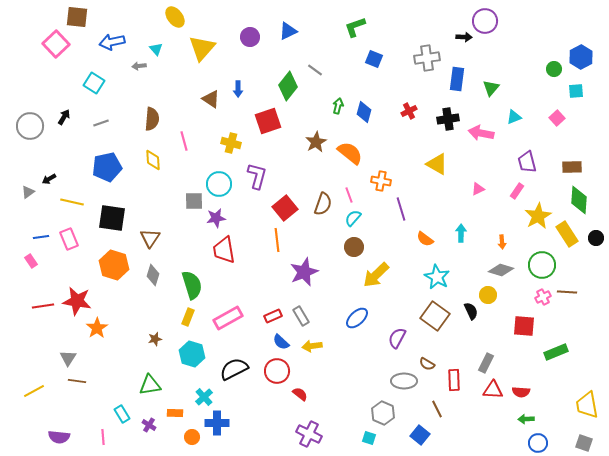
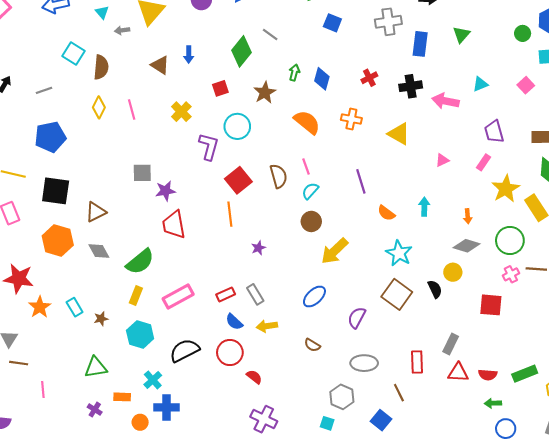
gray arrow: (139, 66) -> (122, 30), moved
cyan square: (94, 83) -> (74, 53), moved
green triangle: (491, 88) -> (461, 34), moved
brown semicircle: (152, 119) -> (101, 67), moved
red square: (268, 121) -> (220, 88), size x0.6
brown star: (316, 142) -> (265, 93), moved
yellow cross: (231, 143) -> (181, 112), turned 30
yellow diamond: (153, 160) -> (99, 107), moved, turned 30
orange cross: (381, 181) -> (351, 119), moved
cyan circle: (219, 184) -> (237, 126), moved
brown semicircle: (323, 204) -> (279, 176), turned -35
brown triangle: (150, 238) -> (96, 212), turned 30
purple star: (304, 272) -> (258, 248), size x0.5
gray diamond: (153, 275) -> (99, 251), turned -45
green semicircle: (192, 285) -> (140, 262), turned 68
green rectangle: (556, 352) -> (525, 374), moved
brown semicircle: (427, 364) -> (312, 345), moved
cyan rectangle: (122, 414) -> (75, 307), moved
pink line: (103, 437) -> (43, 389), moved

